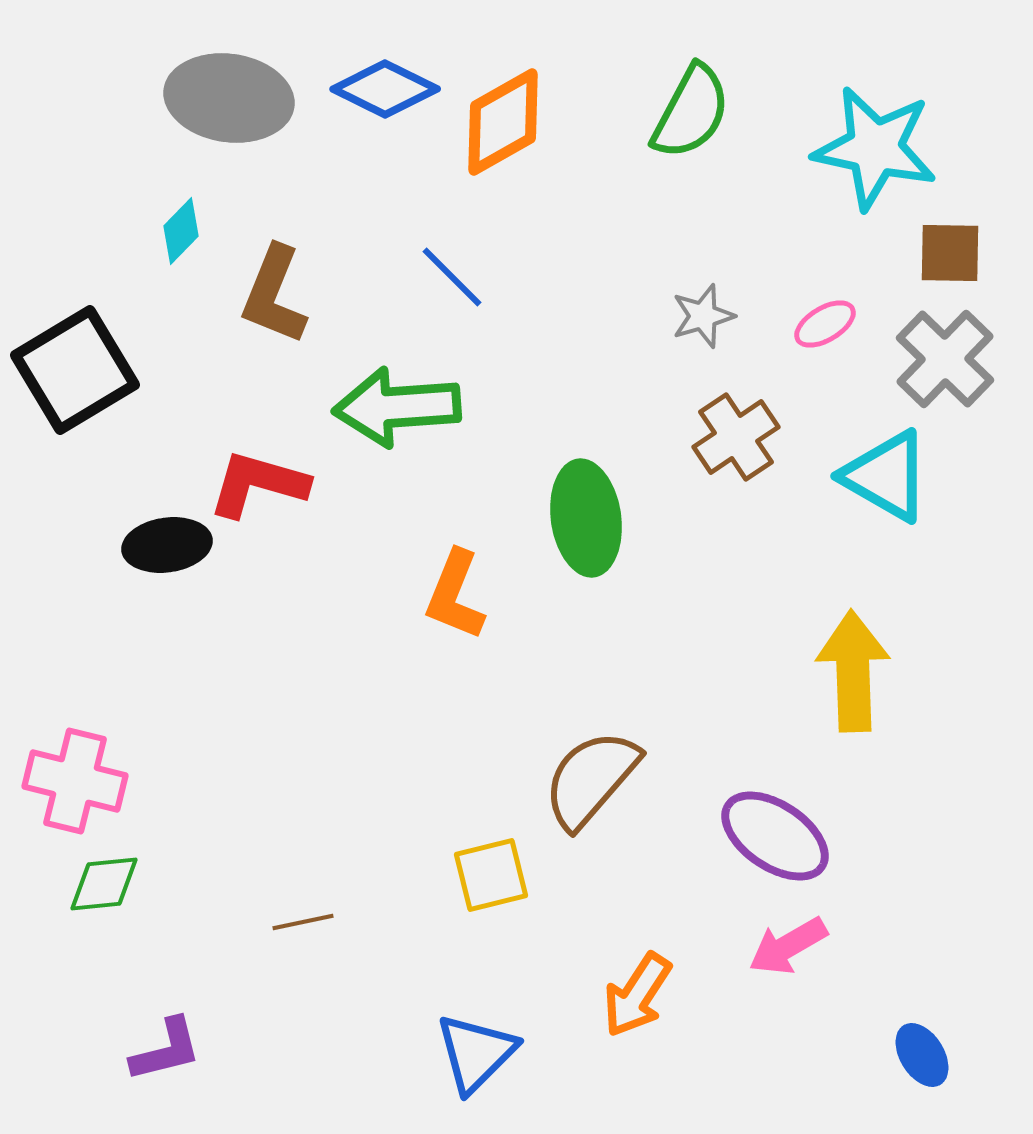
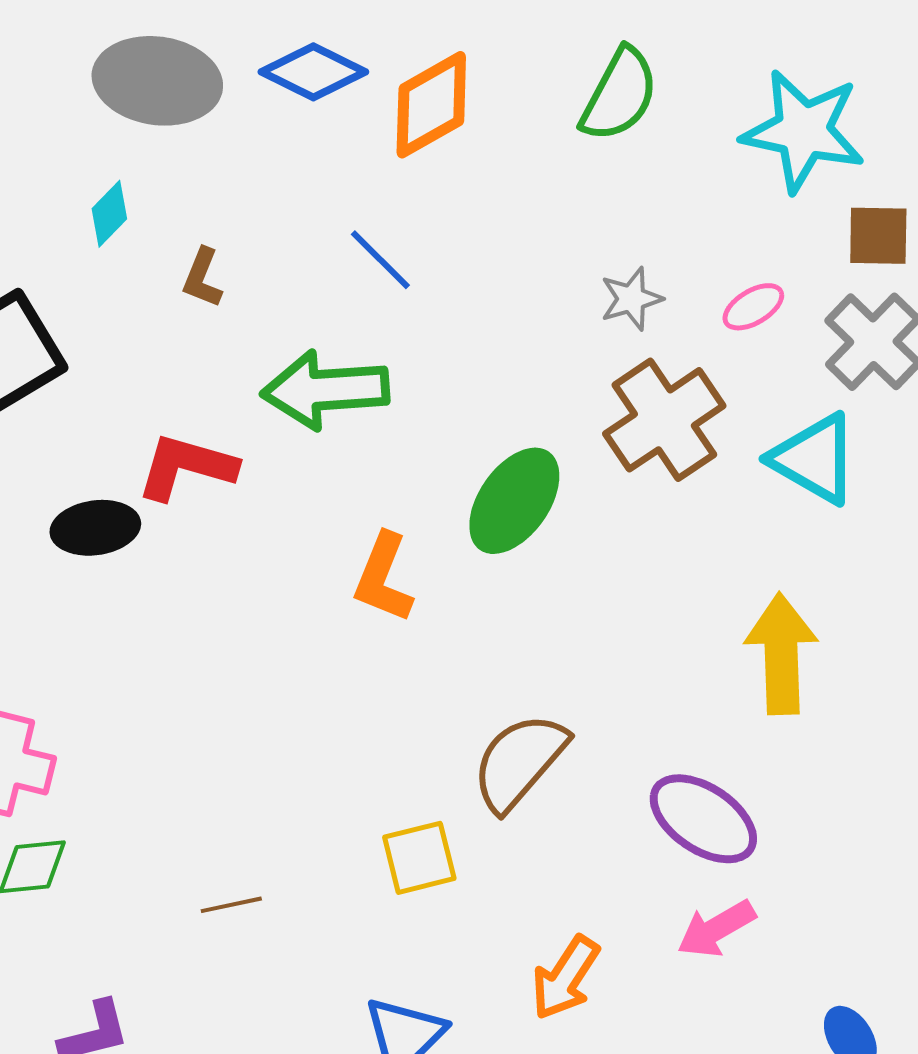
brown L-shape: (274, 295) -> (202, 278), size x0.6
brown cross: (736, 437) -> (664, 420), size x1.4
green ellipse: (586, 518) -> (514, 501), turned 43

